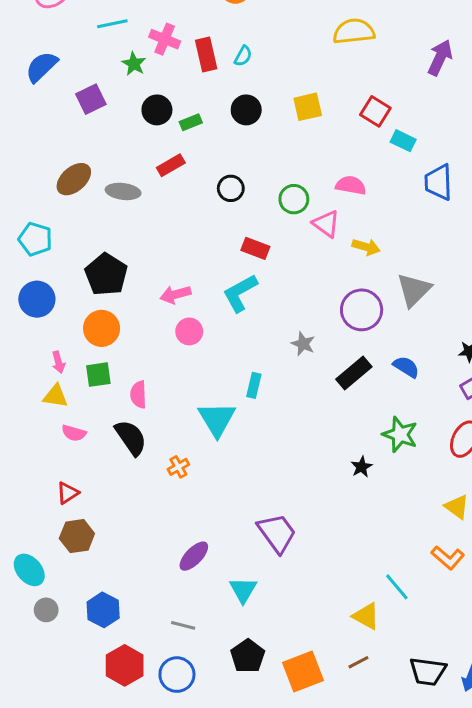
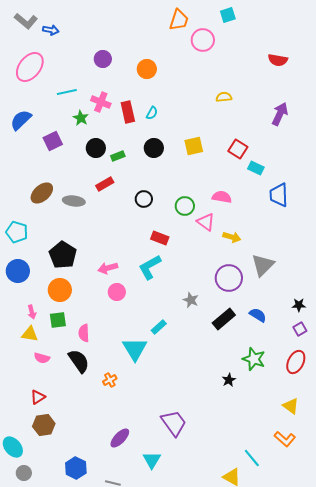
yellow semicircle: (354, 31) -> (224, 97), size x0.6
cyan rectangle: (254, 385) -> (159, 327), turned 35
blue hexagon: (103, 610) -> (76, 468), moved

